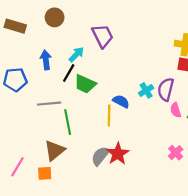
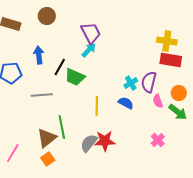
cyan arrow: (76, 54) -> (89, 50), moved
blue semicircle: (121, 101) -> (126, 103), moved
green line: (68, 122) -> (62, 127), moved
red star: (118, 154) -> (105, 141), turned 30
orange square: (45, 173) -> (48, 159), moved, turned -32

